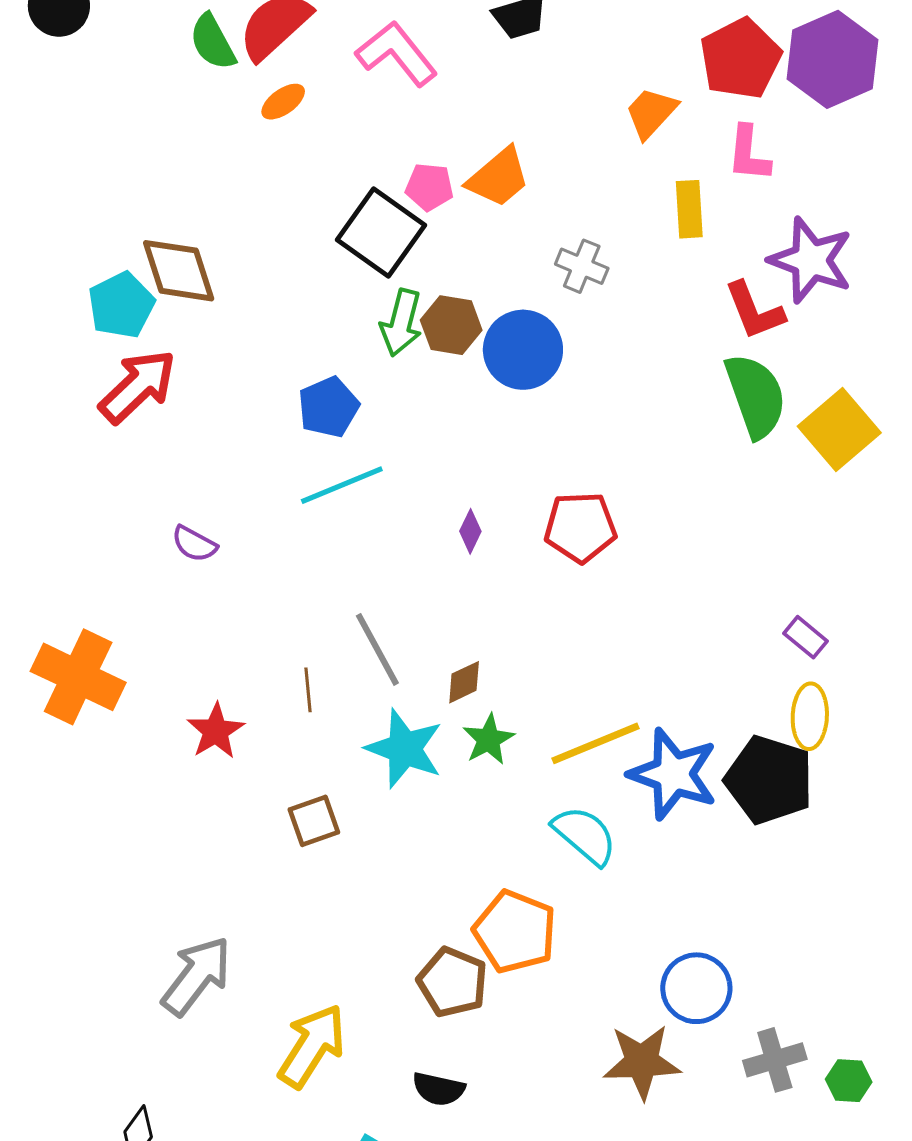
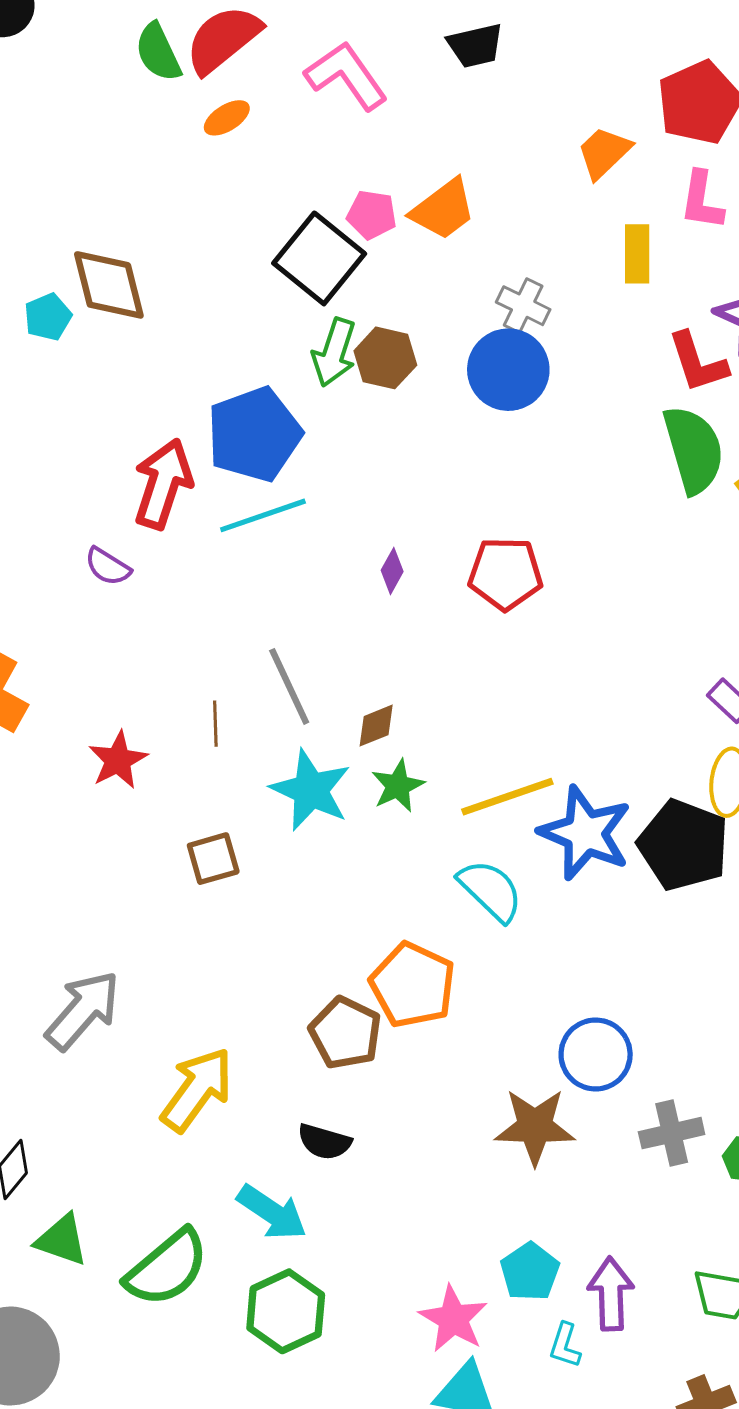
cyan pentagon: (121, 305) -> (48, 317), size x0.7
blue circle: (523, 350) -> (508, 370), moved
red arrow: (138, 386) -> (163, 484), moved, turned -32
blue pentagon: (328, 407) -> (254, 434), size x1.5

